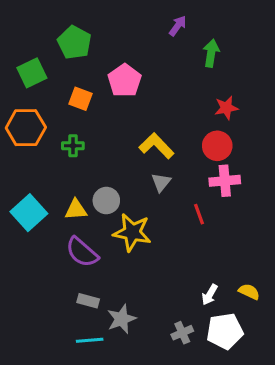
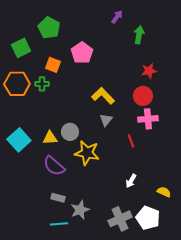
green cross: (73, 146) -> (42, 84), moved
white arrow: (210, 295) -> (131, 181), moved
white pentagon: (225, 331) -> (148, 218), turned 30
gray cross: (182, 333) -> (120, 219), size x1.6

